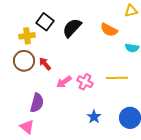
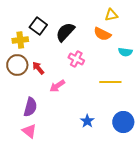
yellow triangle: (131, 11) -> (111, 15), moved
pink cross: (85, 82) -> (76, 59), moved
pink triangle: (27, 127) -> (29, 131), moved

